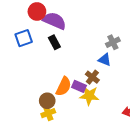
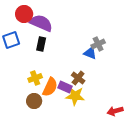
black rectangle: (54, 42) -> (41, 44), turned 40
blue triangle: (105, 60) -> (90, 53), moved
yellow cross: (48, 113) -> (35, 78), moved

